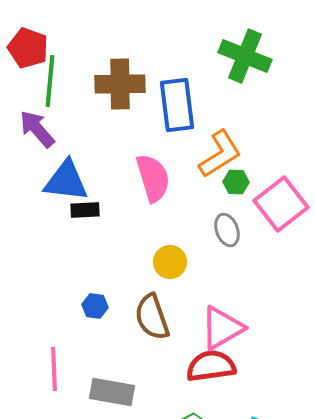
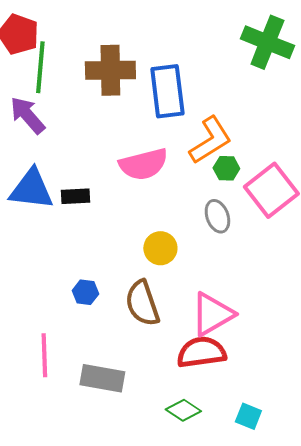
green cross: (245, 56) -> (267, 42), moved
pink semicircle: (153, 178) -> (143, 164), turned 93
blue triangle: (66, 181) -> (31, 189), moved

